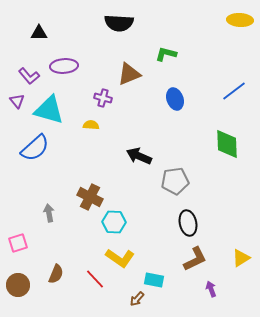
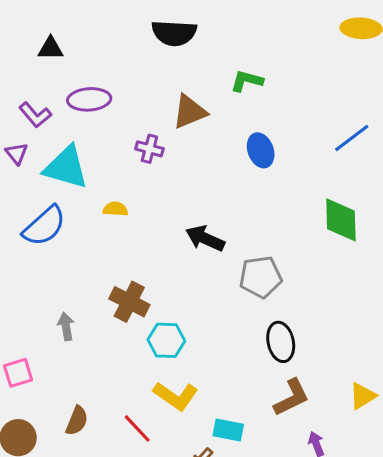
yellow semicircle: (91, 125) -> (115, 209), moved

